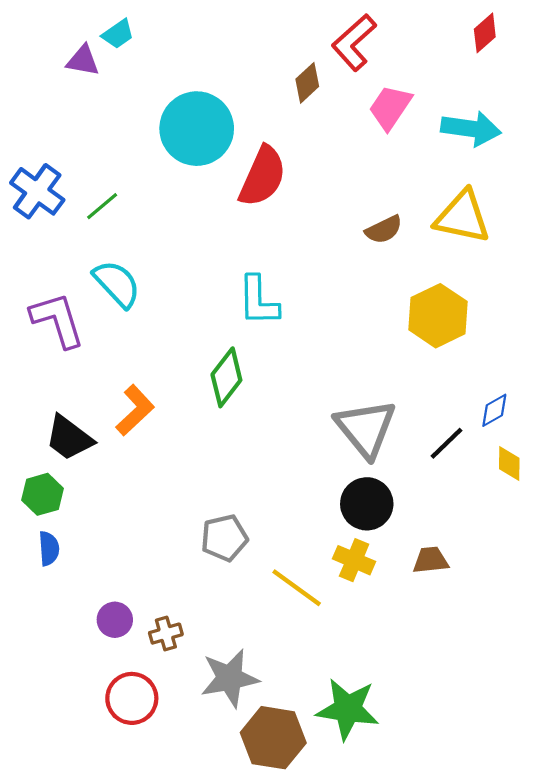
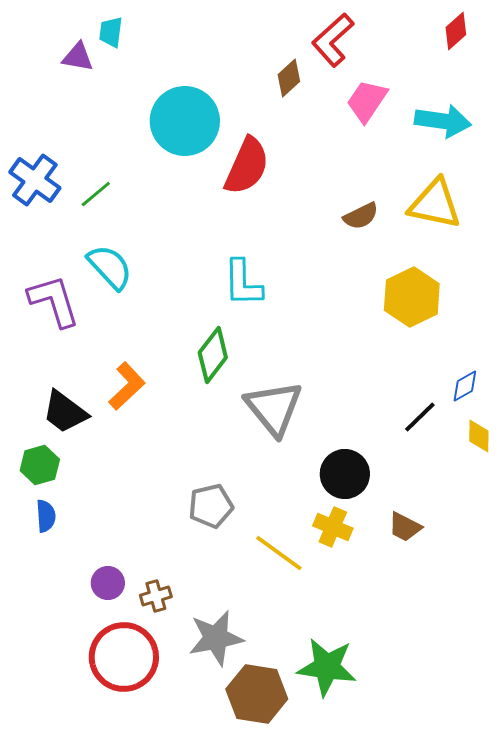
cyan trapezoid: (118, 34) -> (111, 32), turned 132
gray triangle: (366, 428) -> (274, 408), moved
brown trapezoid: (431, 560) -> (405, 527), turned -147
red circle: (132, 698) -> (124, 657), size x1.4

